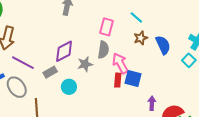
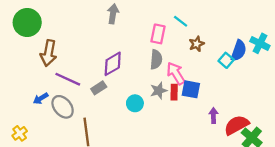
cyan line: (136, 18) -> (181, 21), moved
blue semicircle: (163, 45) -> (239, 51), moved, turned 48
cyan square: (189, 60) -> (226, 60), moved
gray star: (85, 64) -> (159, 91), moved
cyan circle: (69, 87) -> (135, 103), moved

